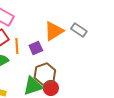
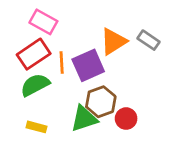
purple square: (36, 48) -> (88, 65), size x1.6
red circle: (51, 88) -> (126, 119), moved

